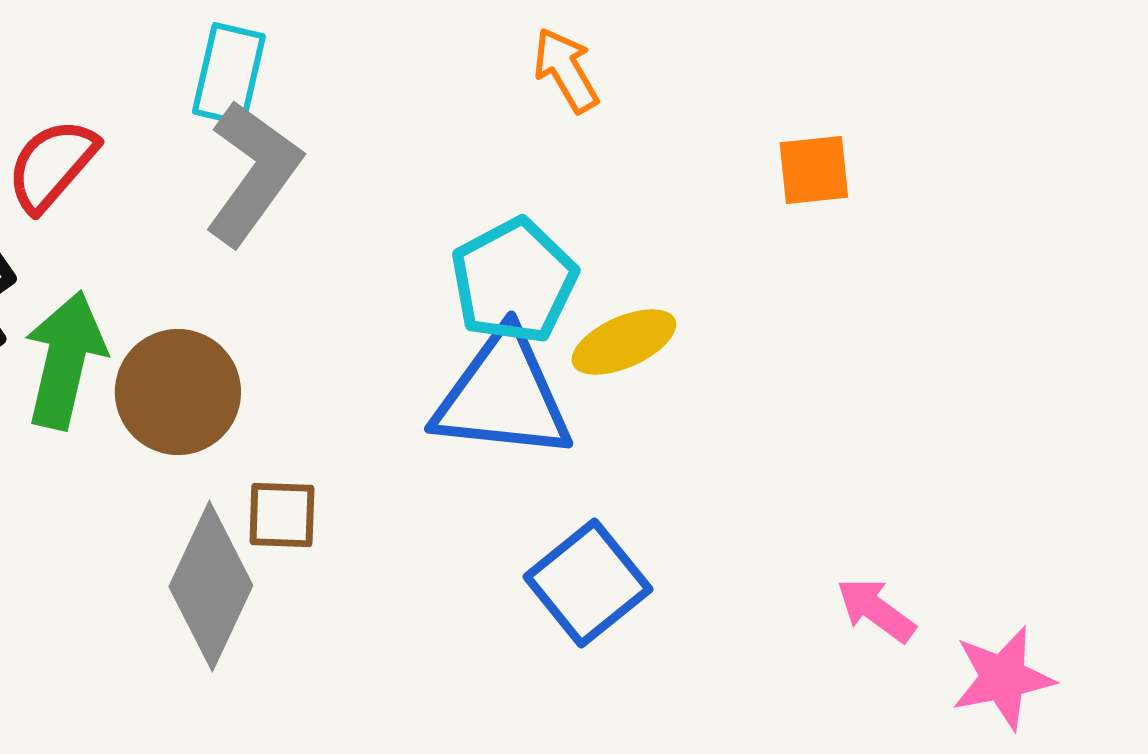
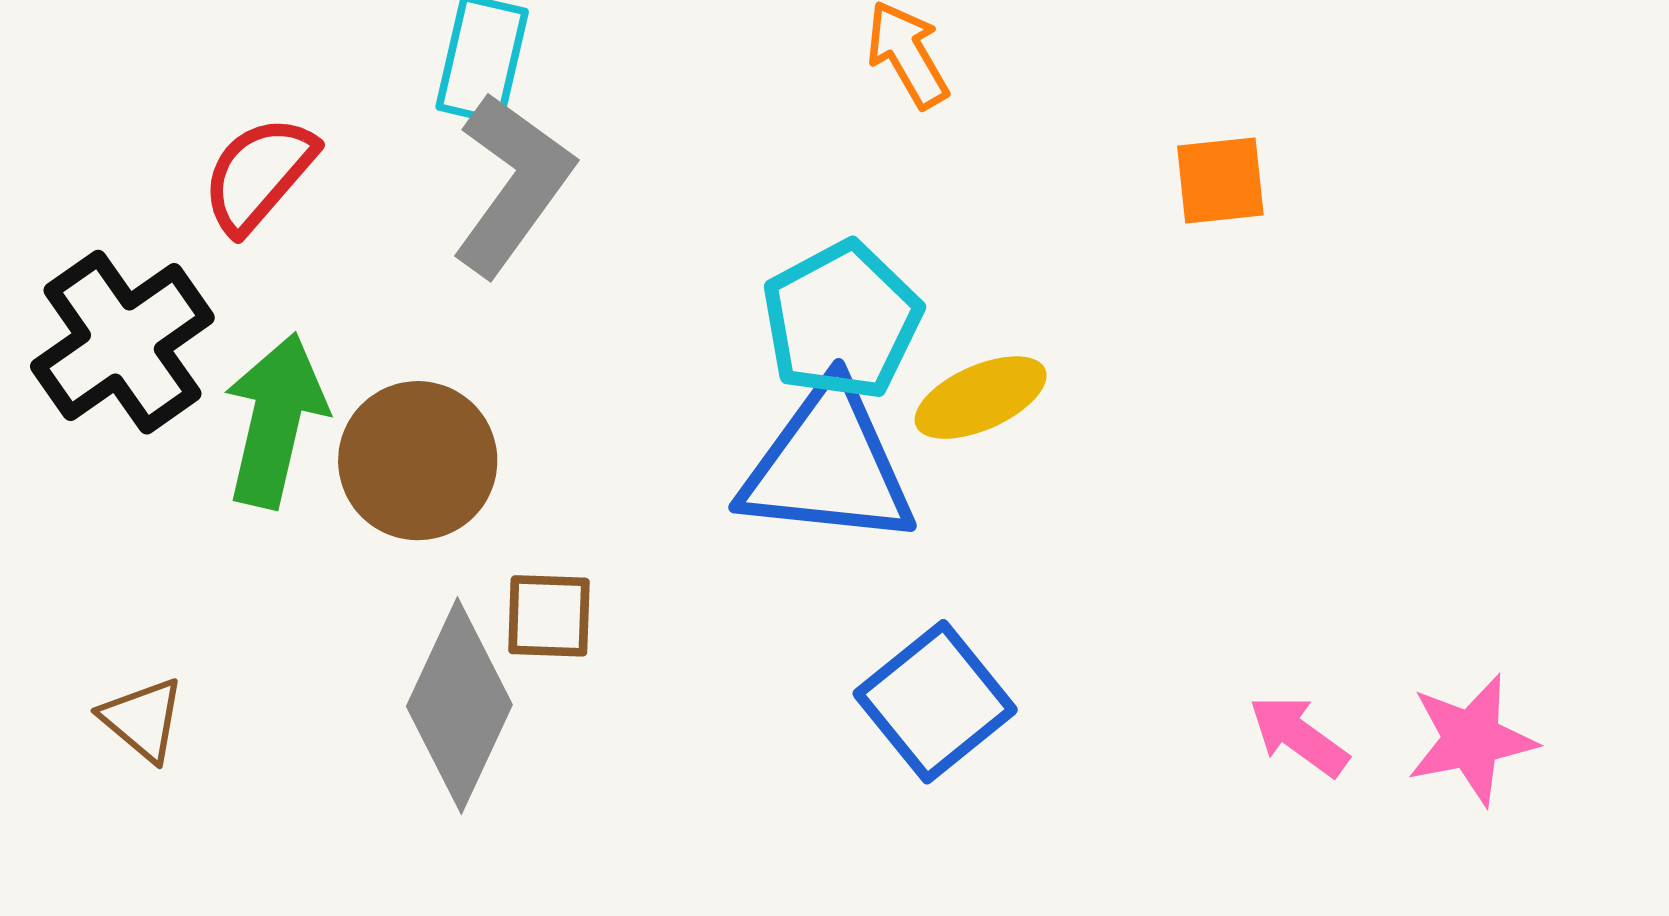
pink star: (1003, 678) -> (1471, 740), moved

